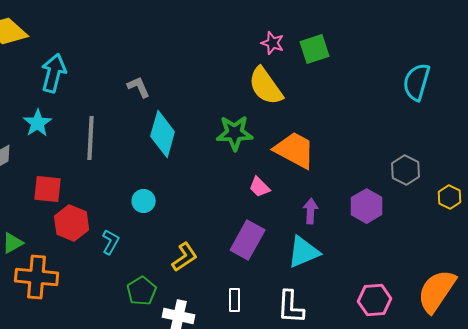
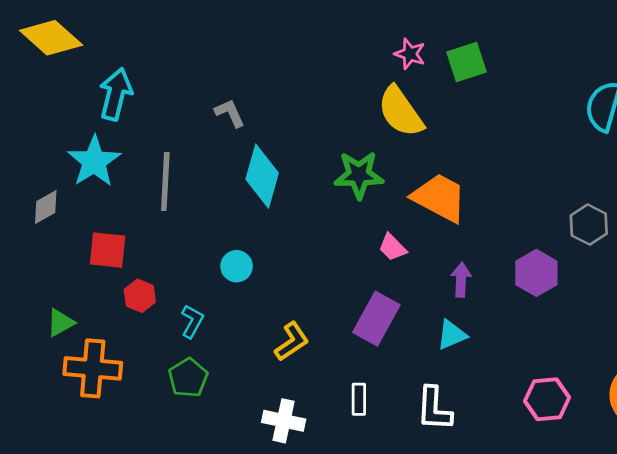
cyan star: (38, 123) -> (94, 161), size x1.4
red hexagon: (72, 223) -> (140, 296), size x0.7
cyan triangle: (304, 252) -> (452, 335), size x0.7
green pentagon: (142, 291) -> (188, 378), moved

